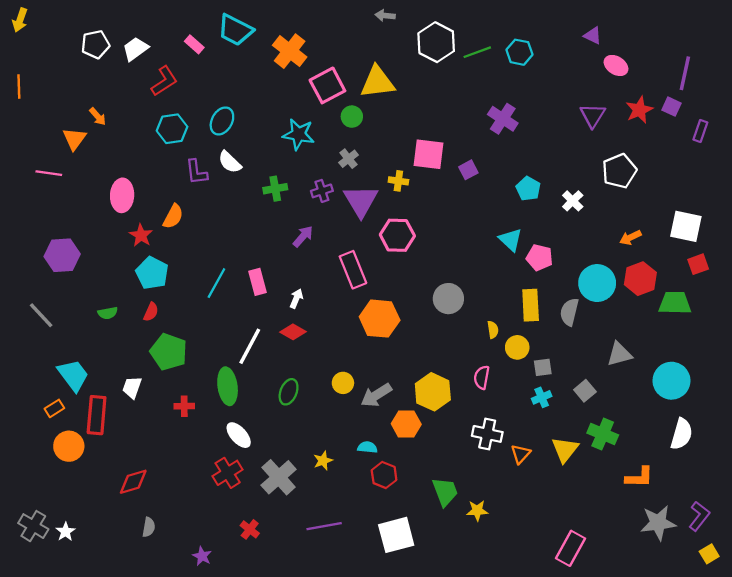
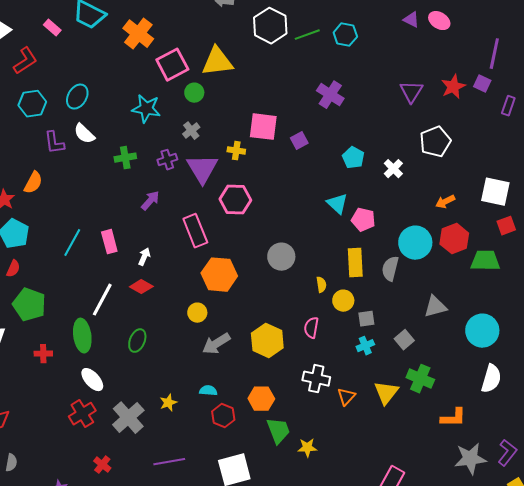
pink ellipse: (616, 65) -> (439, 21), moved
yellow circle: (343, 383) -> (197, 313), moved
orange hexagon: (406, 424) -> (261, 399), moved

